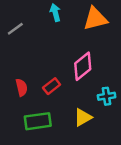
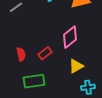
cyan cross: (107, 96) -> (88, 87), moved
yellow triangle: (83, 117) -> (76, 66), moved

